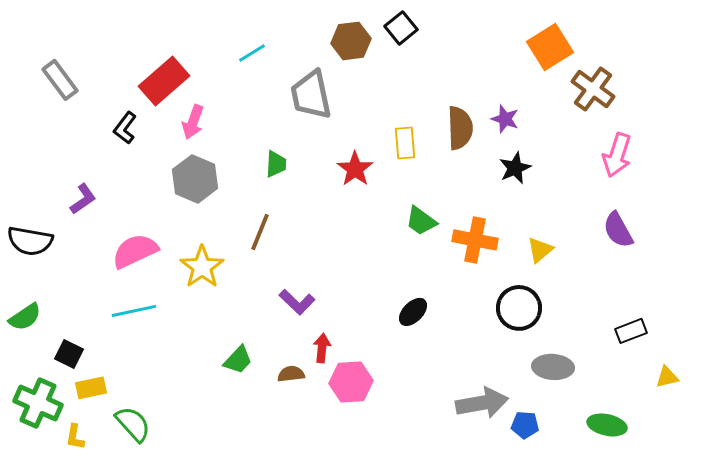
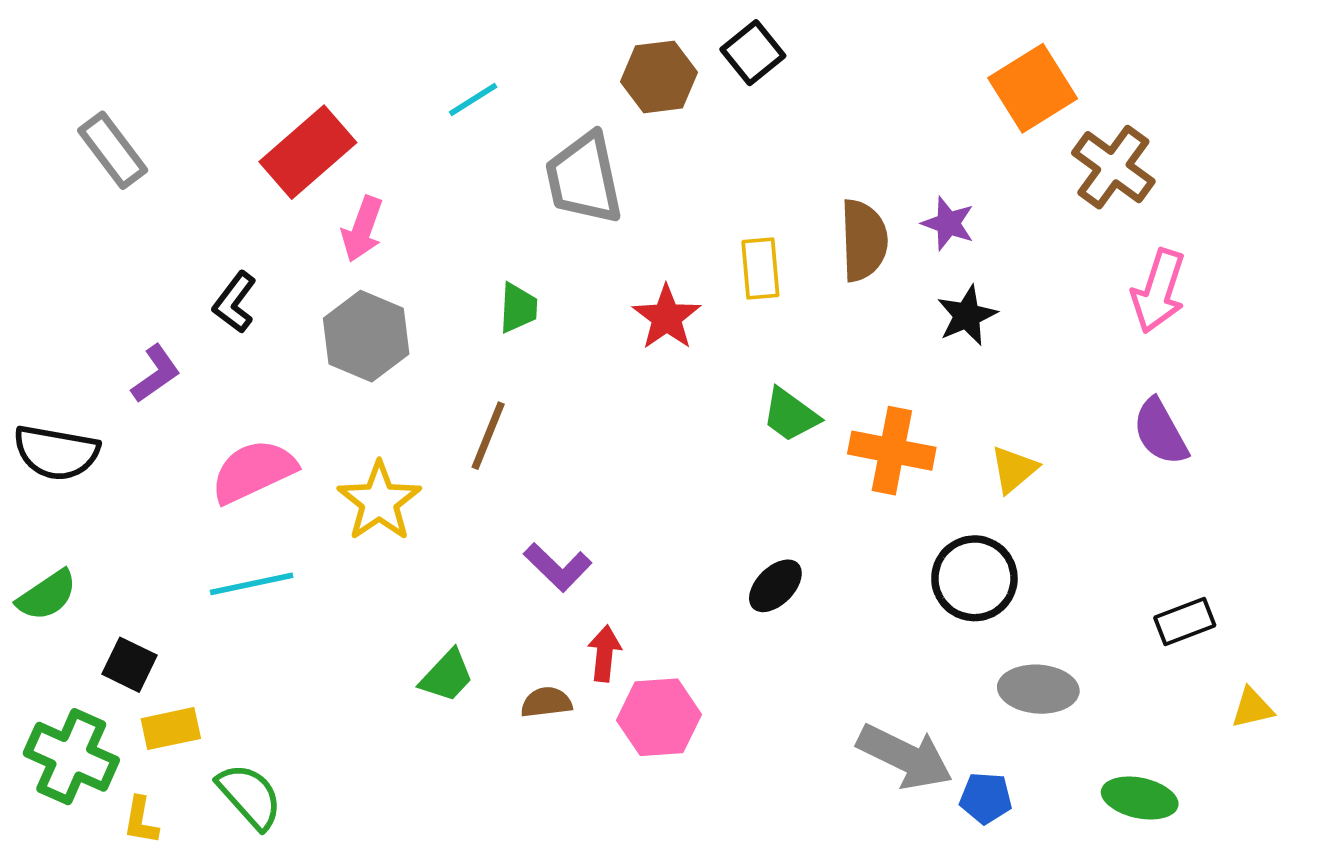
black L-shape: (125, 128) -> (235, 302), moved
gray arrow: (482, 403) -> (905, 757), turned 36

